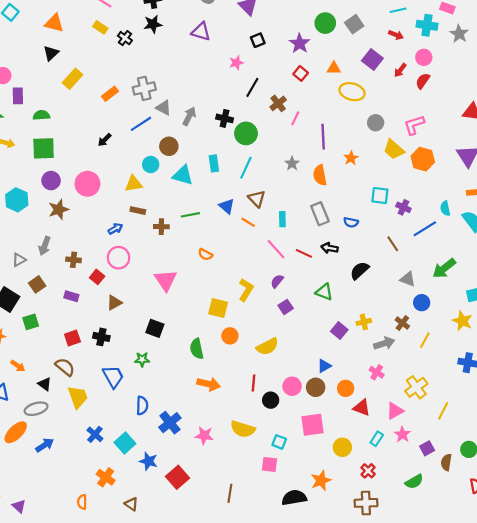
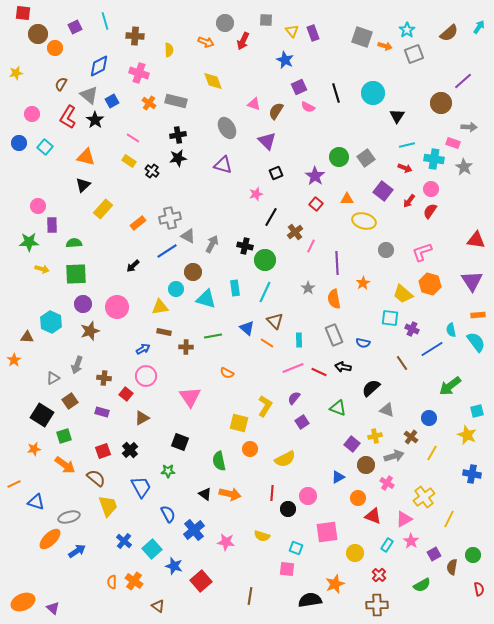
yellow trapezoid: (394, 149) -> (403, 294), moved
pink line: (276, 249) -> (293, 368), turned -70
gray triangle: (408, 279) -> (387, 410), moved
black cross: (101, 337) -> (130, 450), turned 35
orange arrow: (18, 366) -> (65, 465), moved, size x1.5
black triangle: (45, 384) -> (205, 494), moved
brown circle: (316, 387) -> (366, 465), moved
blue semicircle: (142, 406) -> (168, 514), turned -30
yellow semicircle: (243, 429) -> (262, 536), size x0.7
orange semicircle: (82, 502) -> (112, 582), moved

